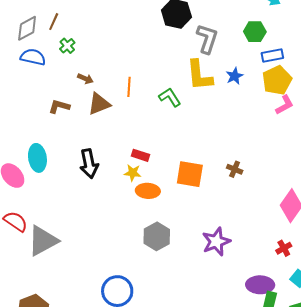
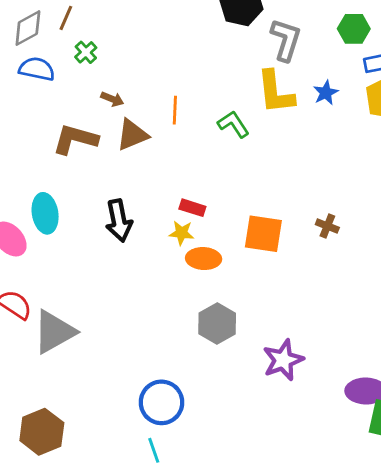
brown L-shape: (59, 106) -> (75, 139), size x1.5
purple star: (216, 242) -> (283, 360), moved

